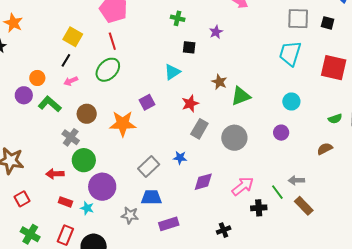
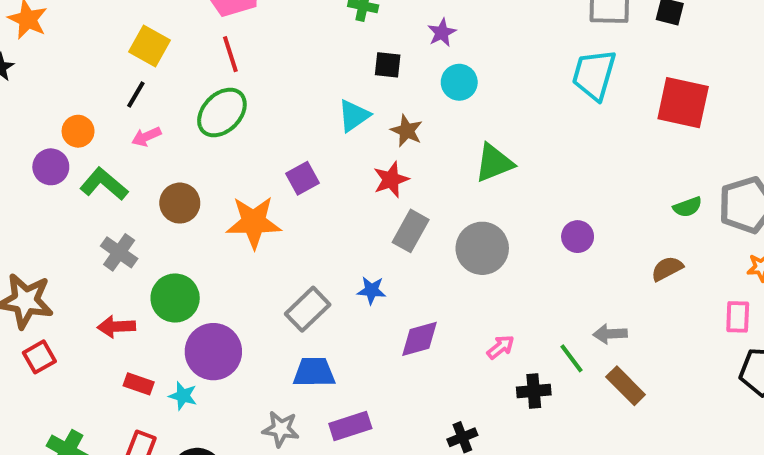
brown star: (219, 82) -> (407, 131), moved
cyan circle: (291, 102) -> (459, 82), moved
gray cross: (71, 137) -> (119, 252), moved
pink arrow: (243, 186) -> (500, 347), size x0.6
red square: (22, 199) -> (39, 357), moved
gray star: (130, 215) -> (281, 429), moved

